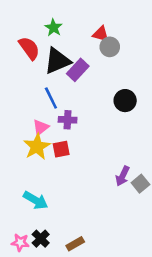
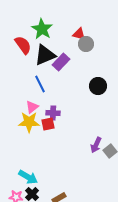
green star: (53, 28) -> (42, 29), size x1.5
purple cross: (68, 120) -> (53, 113), moved
yellow star: (37, 147) -> (29, 122), turned 30
cyan arrow: (36, 200) -> (28, 177), moved

